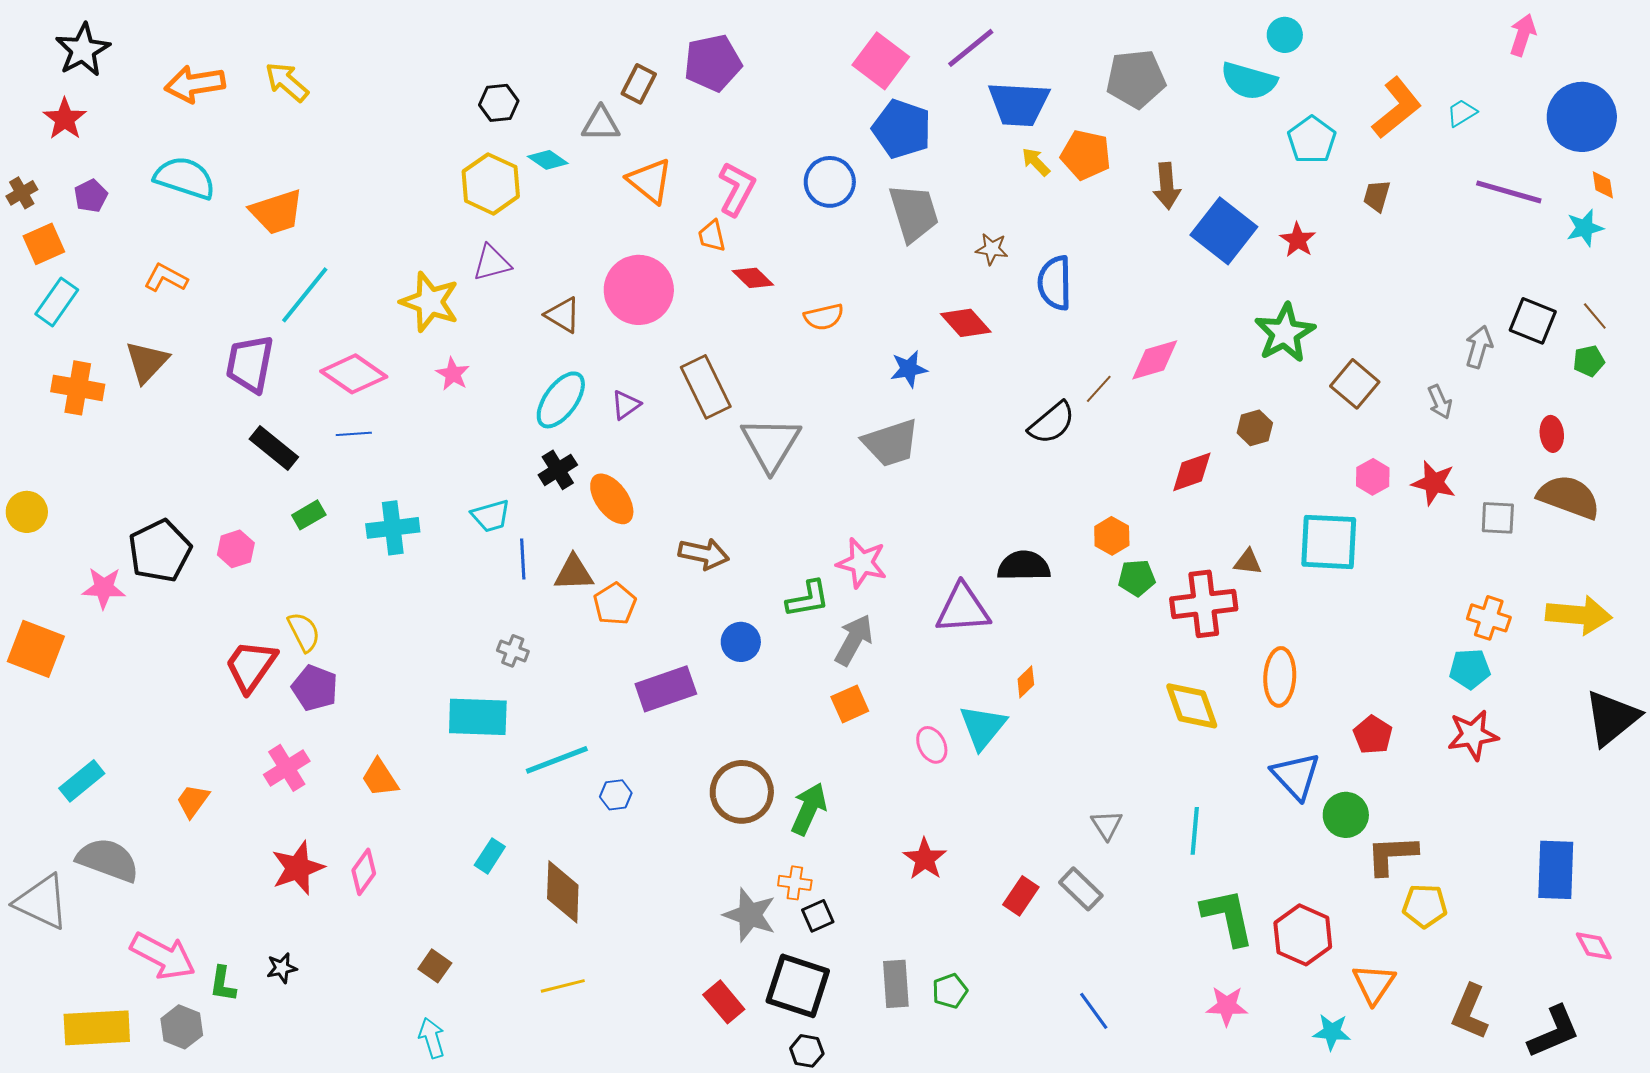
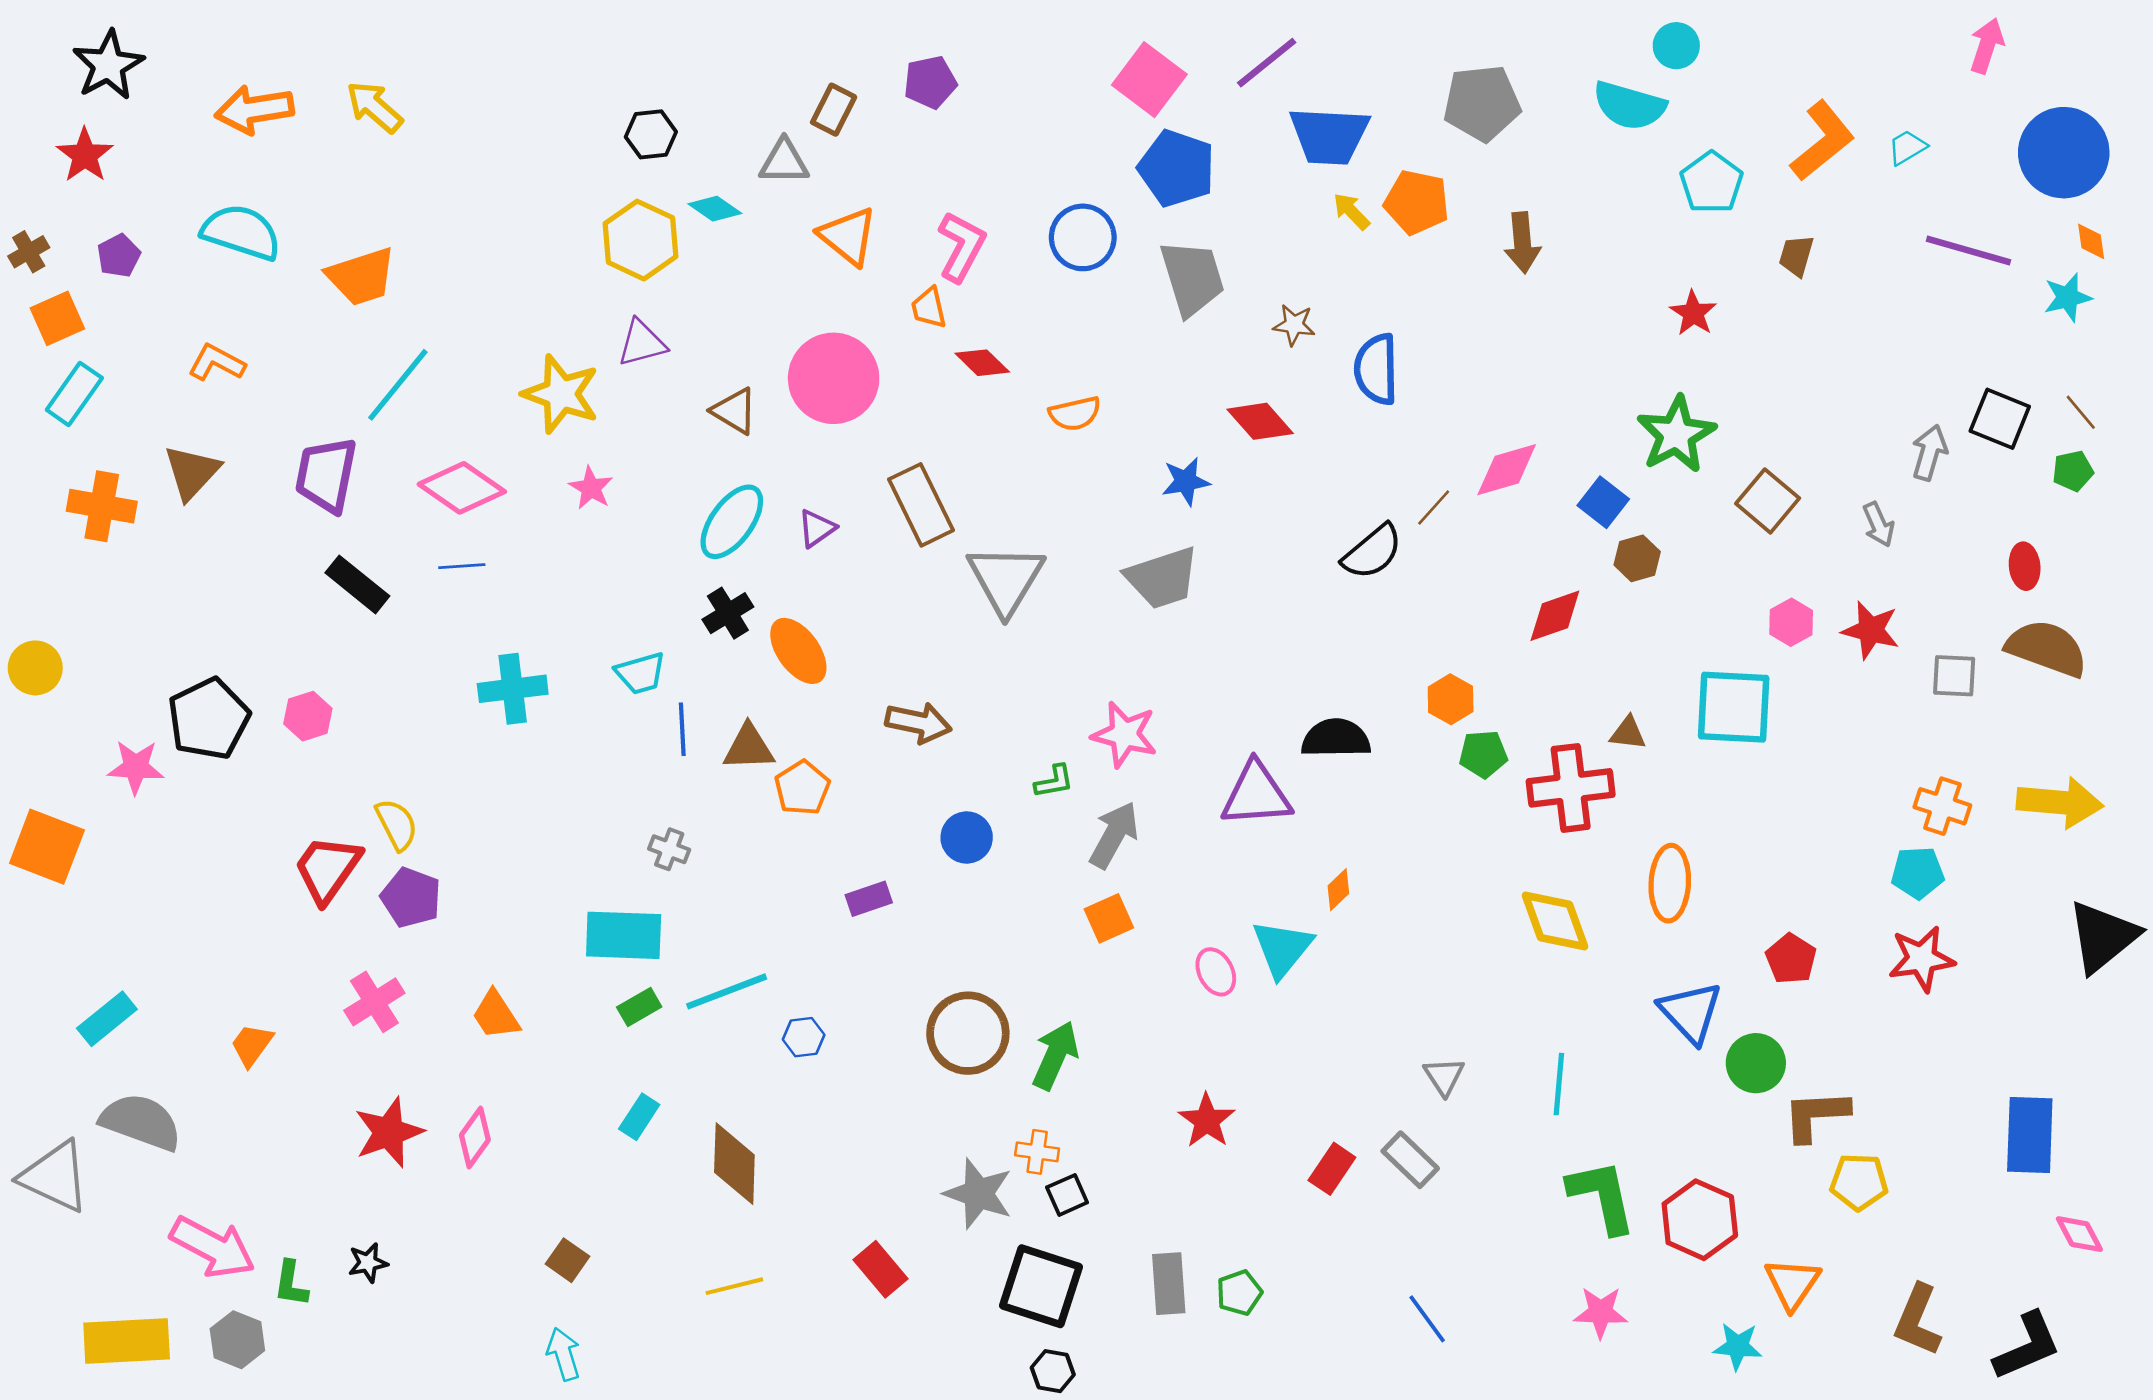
purple pentagon: (713, 63) -> (930, 82), size x0.7
blue square: (1224, 231) -> (1603, 502), moved, size x0.6
green rectangle: (309, 515) -> (639, 1007), moved
green L-shape: (808, 599) -> (1054, 781), size x0.7
purple rectangle: (666, 689) -> (869, 899), size x0.6
red rectangle: (724, 1002) -> (881, 1269), moved

